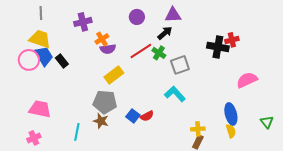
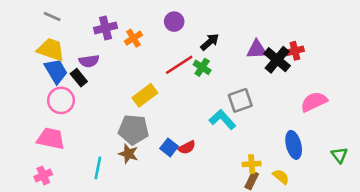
gray line: (41, 13) -> (52, 17), turned -64
purple triangle: (173, 15) -> (257, 50), moved
orange cross: (102, 39) -> (133, 38), moved
black cross: (218, 47) -> (277, 60), turned 30
purple semicircle: (108, 49) -> (89, 61), moved
pink circle: (29, 60) -> (61, 100), moved
gray square: (180, 65) -> (240, 100), moved
yellow semicircle: (231, 131) -> (281, 177), moved, turned -32

